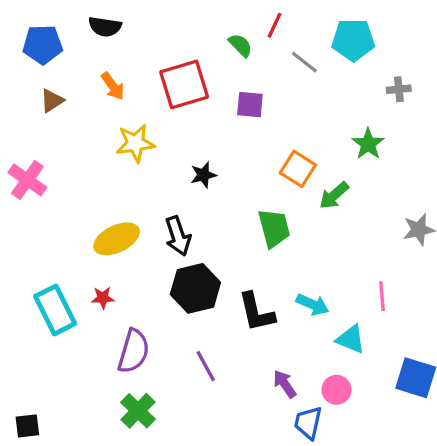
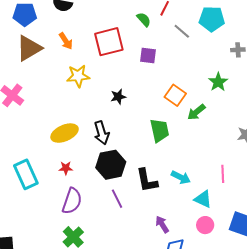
brown triangle: (52, 101) -> (29, 48), size x1.8
red star: (103, 298) -> (66, 168), moved
purple line: (206, 366) -> (117, 199), moved
pink circle: (337, 390) -> (205, 225), moved

